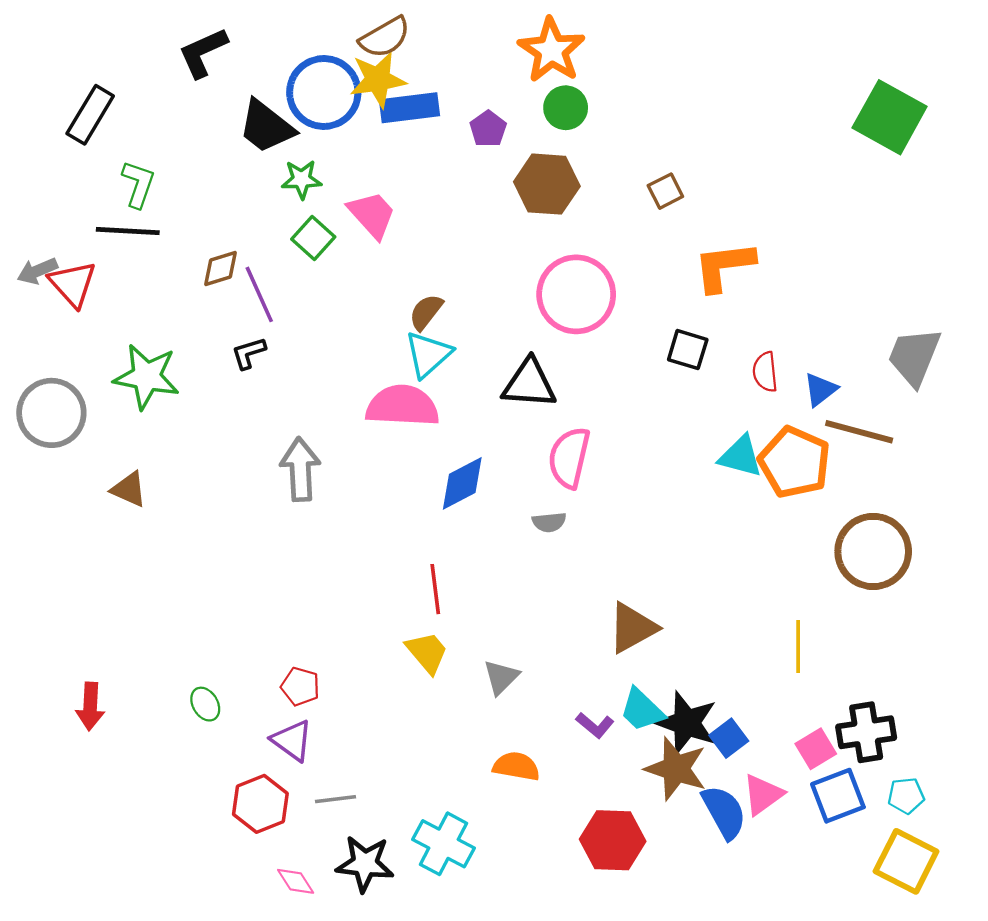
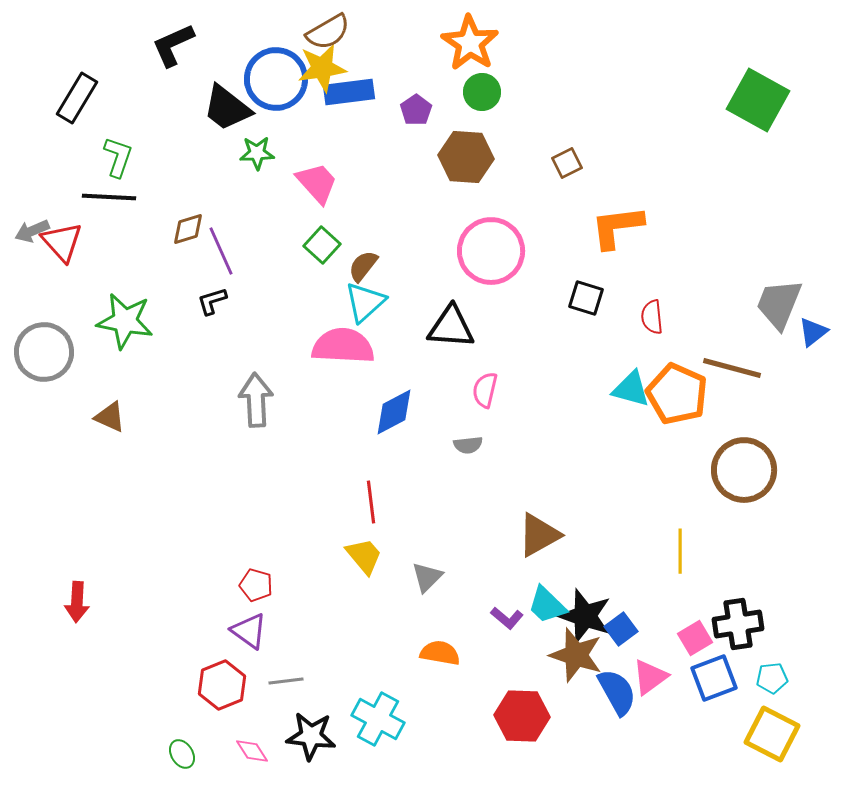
green square: (313, 238) -> (322, 245), moved
blue triangle: (820, 389) -> (813, 332), moved
pink semicircle: (569, 458) -> (485, 390), size x0.7
green ellipse: (205, 704) -> (182, 754), moved

